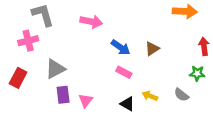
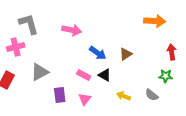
pink rectangle: (124, 72) -> (84, 75), moved
purple rectangle: (63, 95) -> (60, 95), moved
pink triangle: (86, 100) -> (85, 99), moved
black triangle: (127, 104) -> (105, 75), moved

